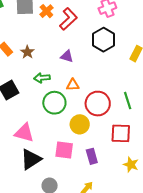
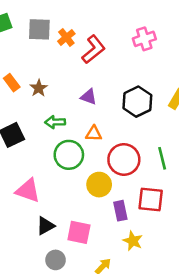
black hexagon: (104, 40) -> (137, 102), moved
pink square: (64, 150) -> (79, 232), moved
purple rectangle: (92, 156) -> (120, 211), moved
black triangle: (31, 159) -> (46, 226), moved, size x0.7
yellow star: (131, 165) -> (133, 241), moved

